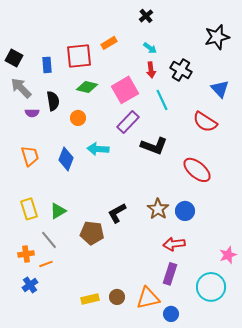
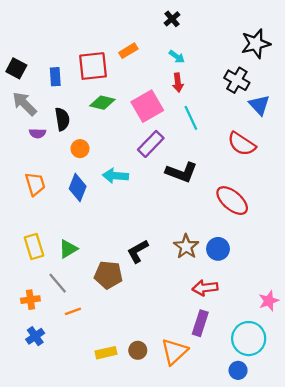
black cross: (181, 70) -> (237, 80), moved
orange circle: (78, 118) -> (80, 149), moved
orange line: (46, 264) -> (73, 311), moved
orange triangle: (148, 298) -> (174, 351), turned -30
blue circle: (171, 314) -> (238, 370), moved

